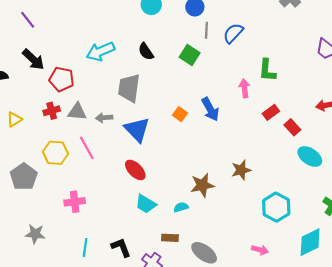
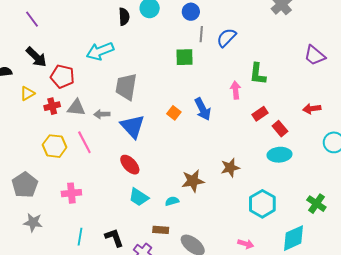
black semicircle: (146, 52) -> (124, 17), moved, turned -150
green square: (190, 55) -> (185, 57), turned -36
yellow triangle: (14, 119) -> (27, 94), moved
cyan ellipse: (310, 156) -> (279, 155), moved, turned -40
gray pentagon: (24, 177) -> (25, 185), moved

